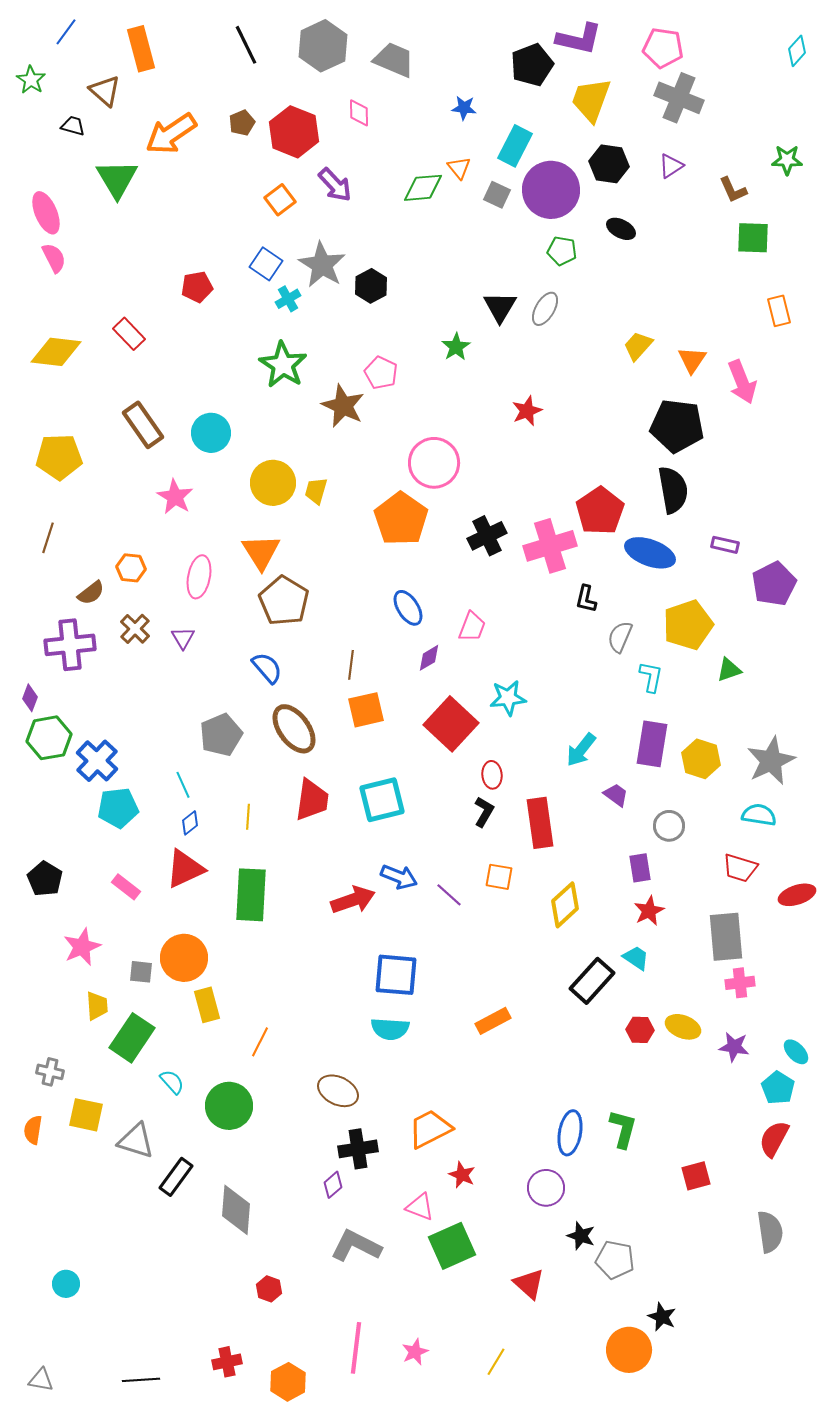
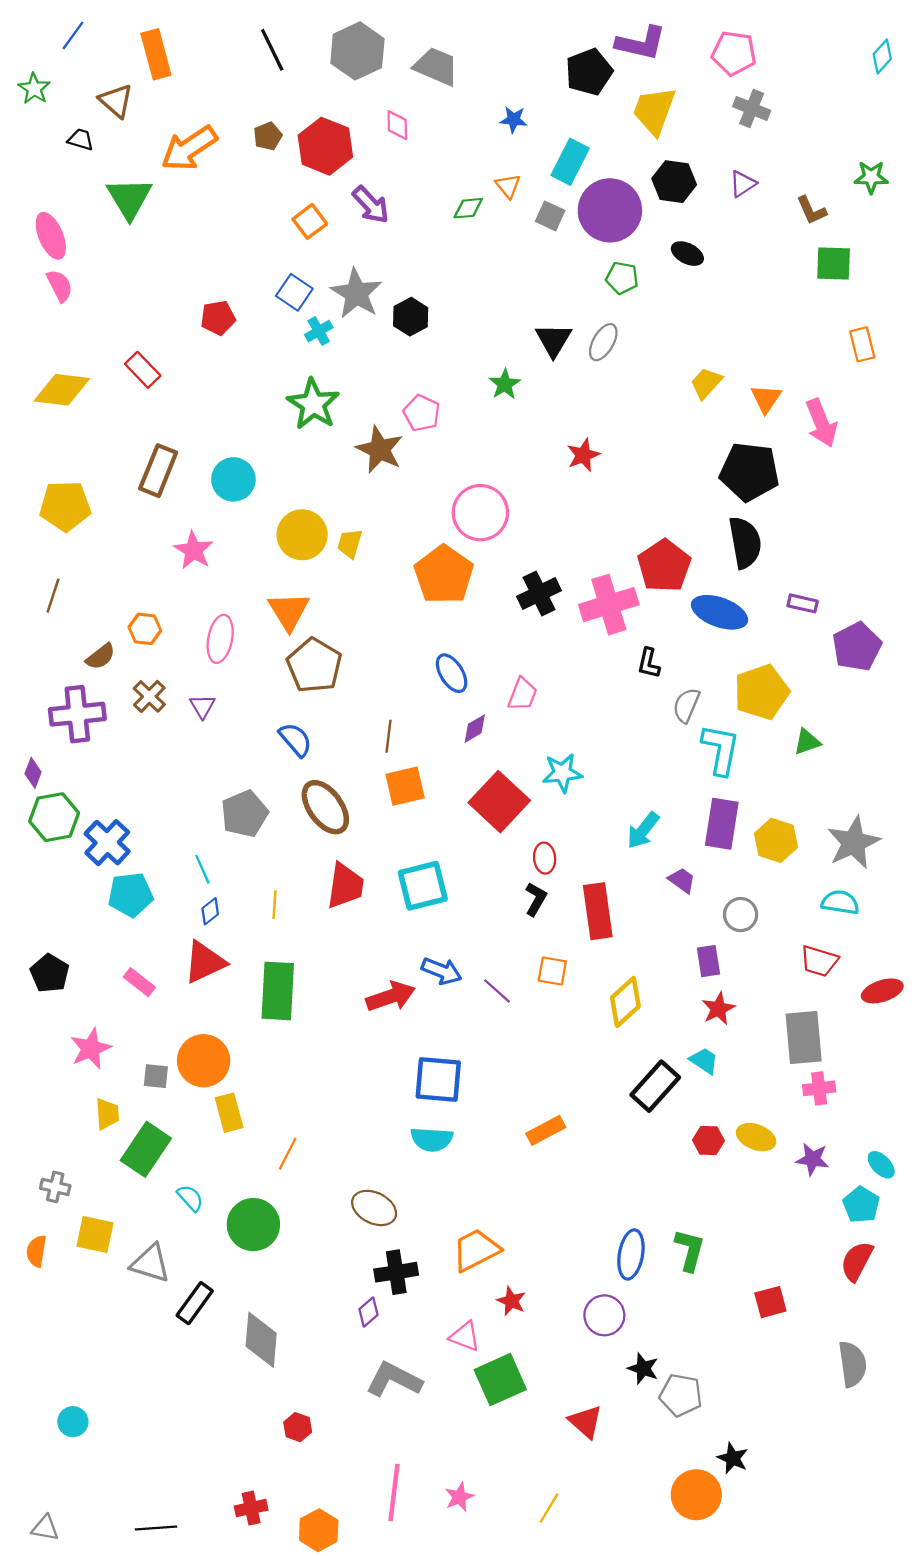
gray cross: (679, 98) -> (752, 109), size x0.7
green diamond: (423, 188) -> (468, 208), size x0.7
brown rectangle: (143, 425) -> (158, 471), turned 57
cyan L-shape: (651, 677) -> (721, 750), size x1.5

